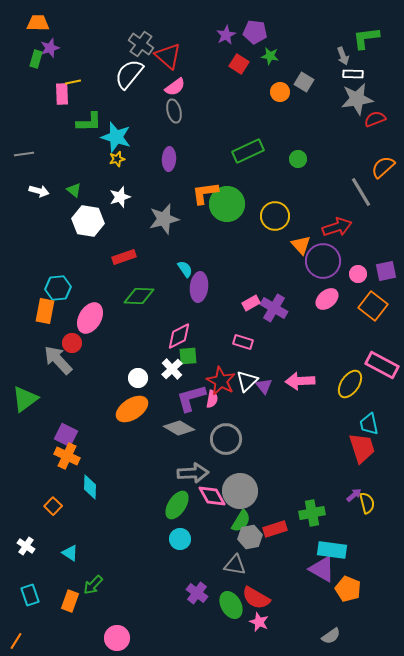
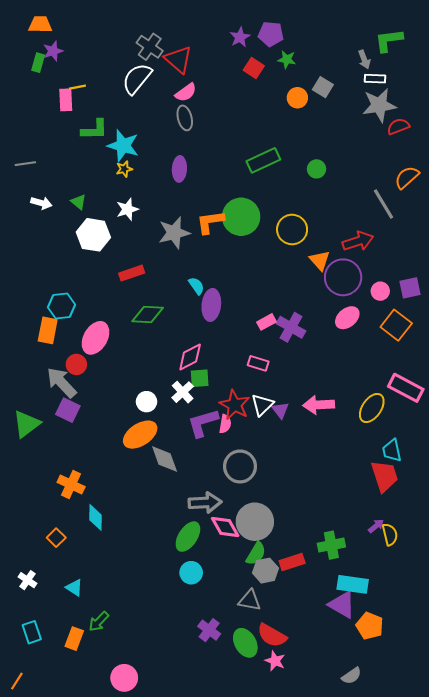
orange L-shape: (205, 193) -> (210, 222), moved
gray diamond: (179, 428) -> (165, 459), moved, turned 40
purple square: (66, 435) -> (68, 410), moved

